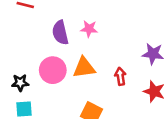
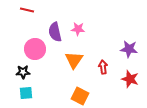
orange triangle: (84, 68) -> (74, 60), turned -48
pink circle: (53, 70) -> (35, 49), moved

